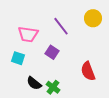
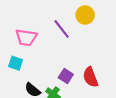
yellow circle: (93, 18) -> (85, 15), moved
purple square: (52, 52) -> (66, 76), moved

